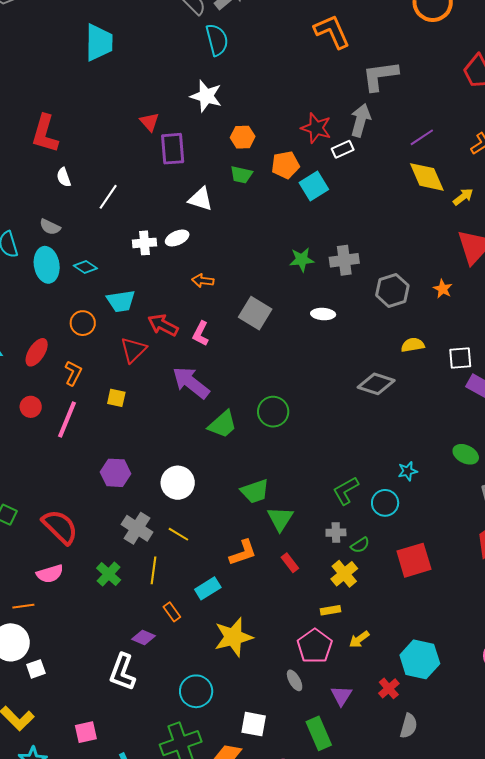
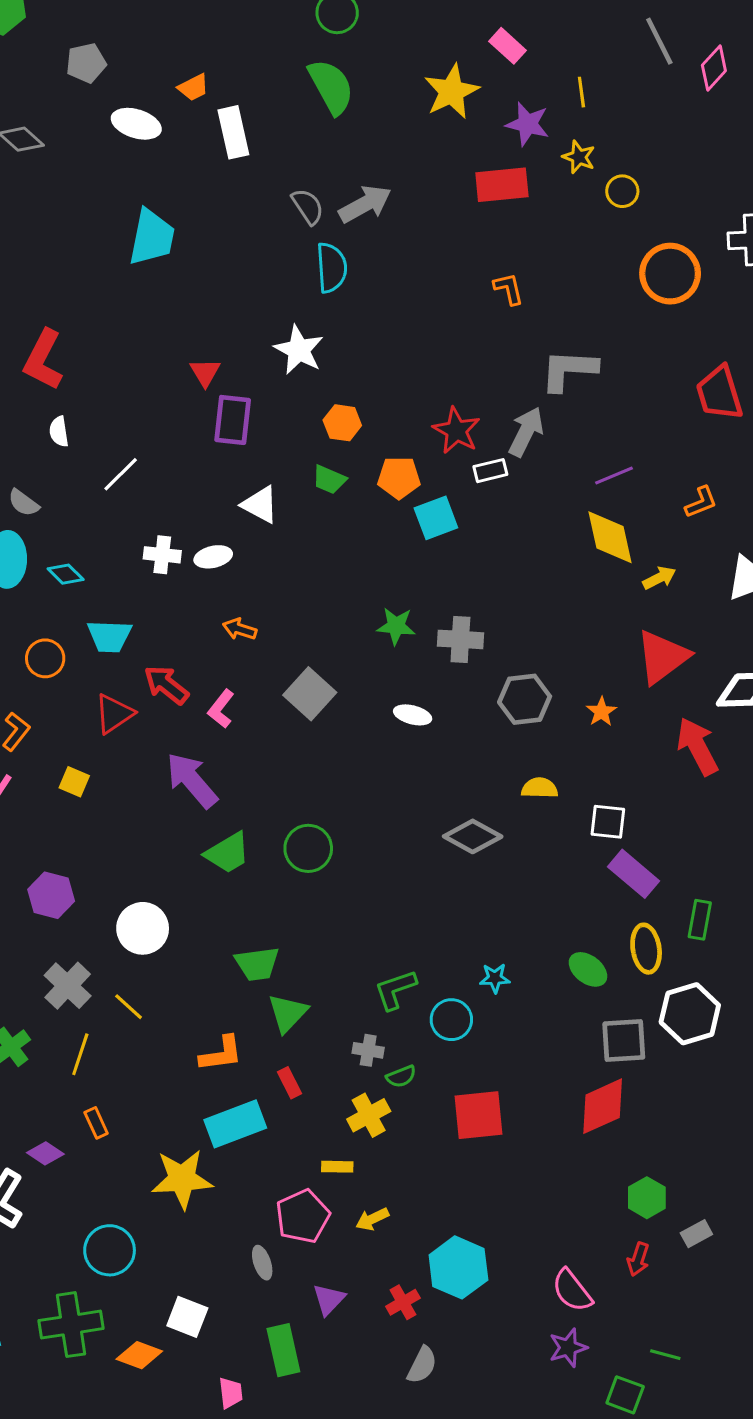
orange L-shape: (332, 32) -> (509, 289), size x0.6
cyan rectangle: (208, 588) -> (235, 1124), moved, size x1.5

